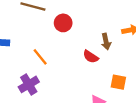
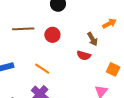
orange square: (118, 82) -> (113, 69), turned 32

